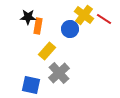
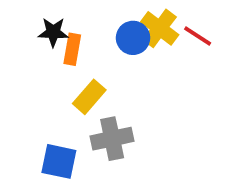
blue circle: (70, 29) -> (133, 38), moved
gray cross: (59, 73) -> (112, 139), turned 30

